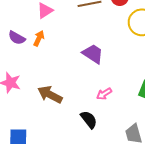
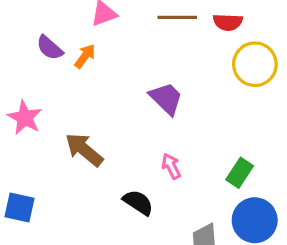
pink arrow: (104, 94) -> (171, 166), turned 84
black semicircle: (89, 120) -> (138, 202), turned -30

